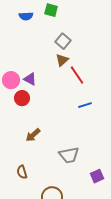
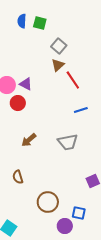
green square: (51, 10) -> (40, 23), moved
blue semicircle: (26, 16) -> (22, 21), turned 96
gray trapezoid: (69, 155) -> (68, 142), moved

